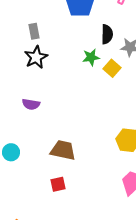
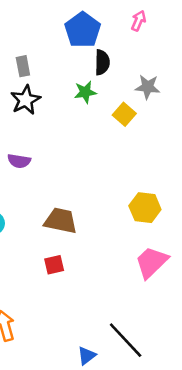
black semicircle: (107, 34) -> (102, 62), moved
green star: (91, 57) -> (85, 92), moved

